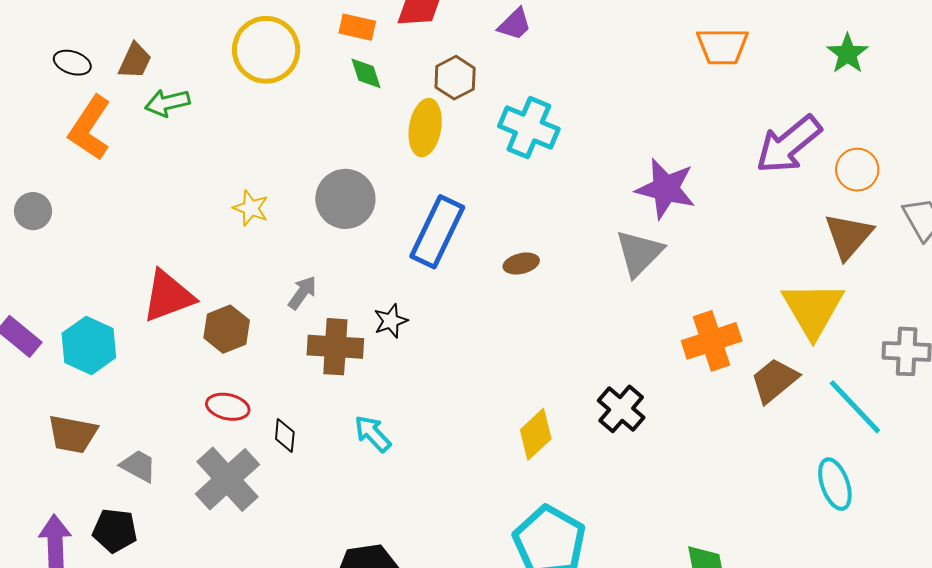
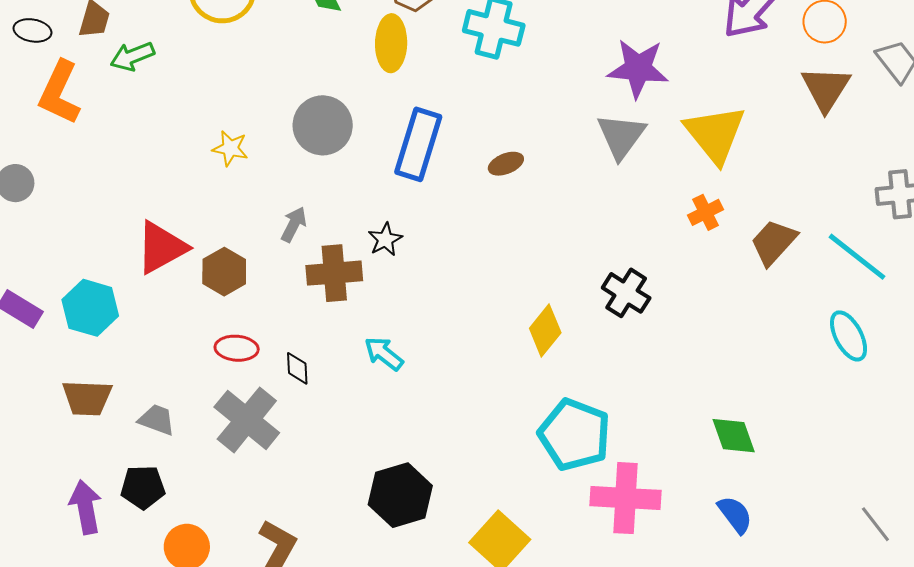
yellow triangle: (813, 309) -> (715, 134), moved
orange cross: (712, 341) -> (706, 212), size x0.6

